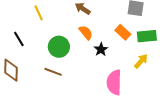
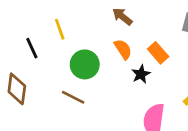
yellow line: (39, 13) -> (60, 29), moved
orange rectangle: (123, 32) -> (158, 53), moved

